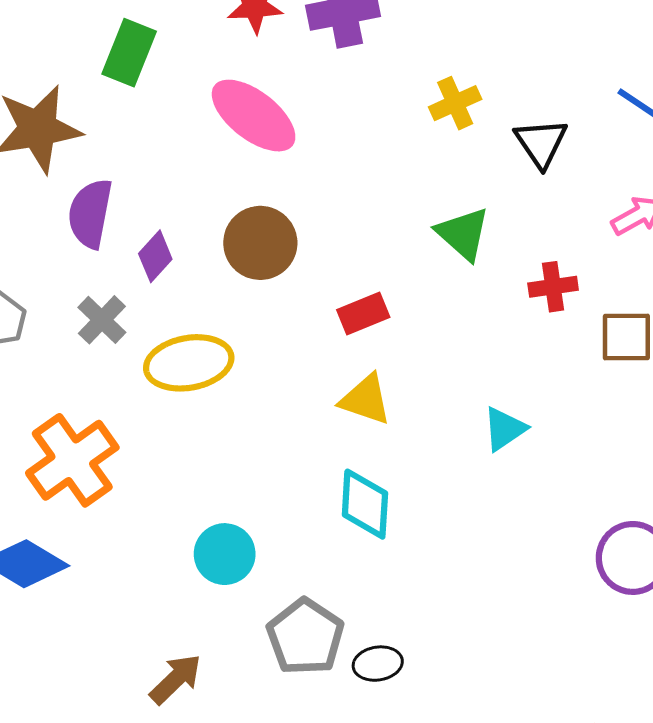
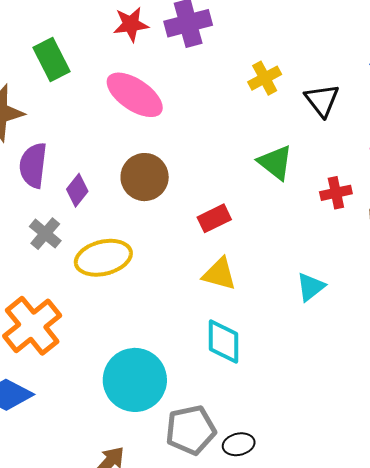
green rectangle: (129, 53) -> (51, 59), turned -45
cyan circle: (225, 554) -> (135, 380), size x1.6
gray pentagon: (305, 637) -> (191, 430), turned 30

